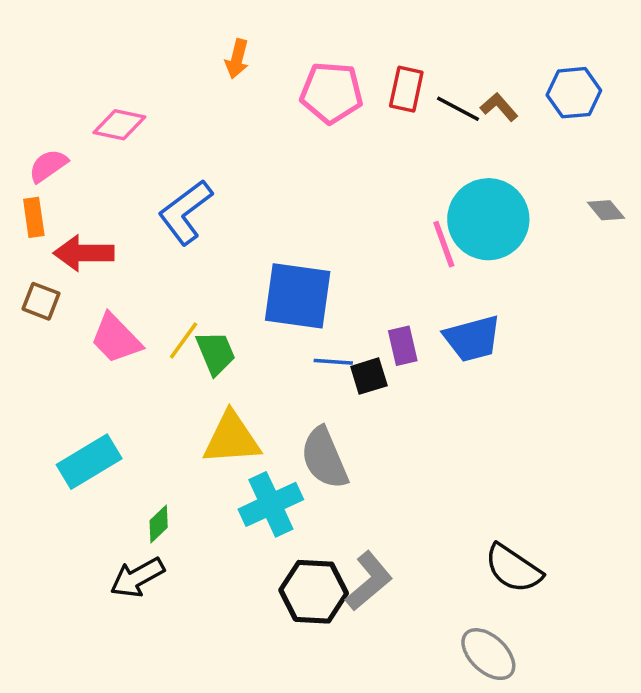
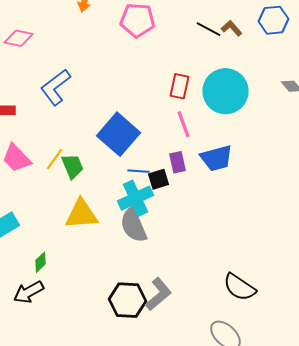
red rectangle: (406, 89) -> (180, 86), moved
pink line: (444, 244) -> (184, 124), moved
blue square: (298, 296) -> (118, 134), turned 33
cyan cross: (271, 504) -> (136, 198), moved

